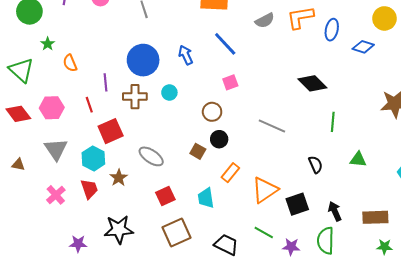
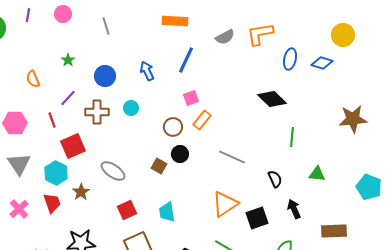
blue ellipse: (332, 30) -> (290, 59), moved
green star: (48, 44) -> (68, 60), moved
blue line: (225, 44) -> (186, 60), turned 68
blue circle: (143, 60) -> (105, 76), size x0.7
purple line: (106, 82) -> (68, 98), turned 48
gray line: (272, 126) -> (232, 157), moved
orange rectangle: (230, 173) -> (202, 120), moved
black arrow: (335, 211) -> (294, 209), moved

